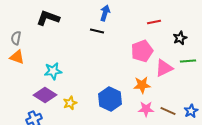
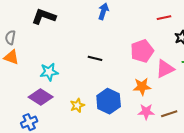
red line: (154, 22) -> (164, 18), moved
black line: (97, 31) -> (95, 58), moved
yellow star: (70, 103) -> (77, 105), moved
brown line: (168, 111) -> (169, 114), turned -42

